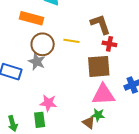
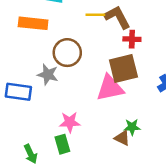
yellow line: (71, 41) -> (95, 15), moved
brown circle: (43, 44) -> (67, 53), moved
pink triangle: (103, 95) -> (110, 88), moved

